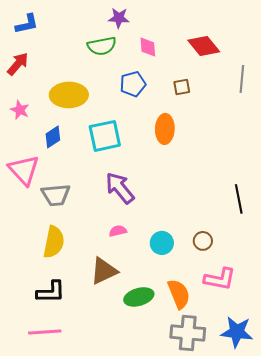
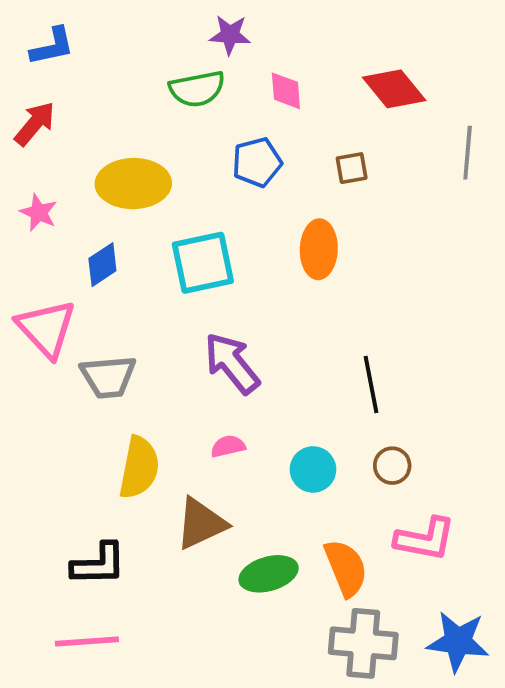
black line: (239, 199) -> (371, 384), moved
yellow semicircle: (54, 242) -> (139, 468), moved

